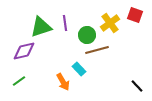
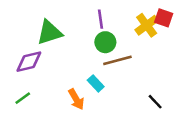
purple line: (65, 23) -> (100, 19), moved
yellow cross: (110, 23) -> (147, 25), moved
black line: (137, 86) -> (155, 102), moved

